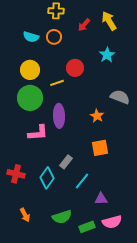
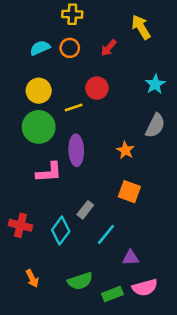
red arrow: (84, 25) -> (109, 48), moved
cyan semicircle: (31, 37) -> (40, 48), turned 140
cyan star: (107, 55) -> (155, 84), moved
gray semicircle: (120, 97) -> (155, 126), turned 96
orange square: (100, 148) -> (129, 192), turned 30

